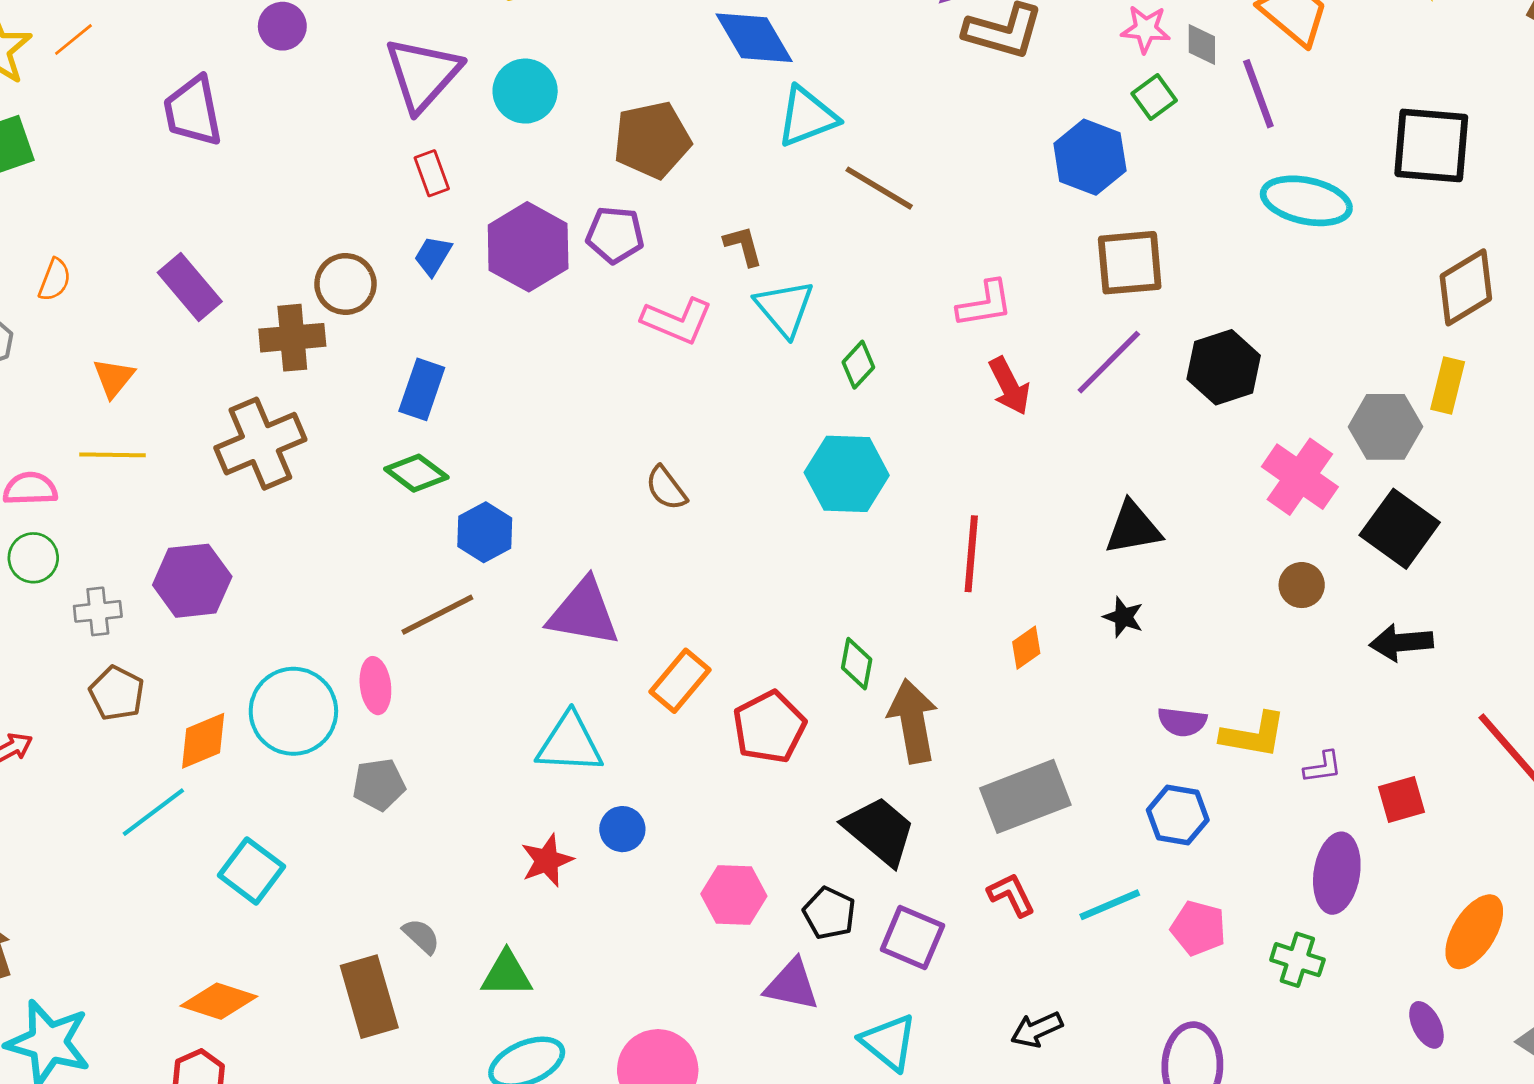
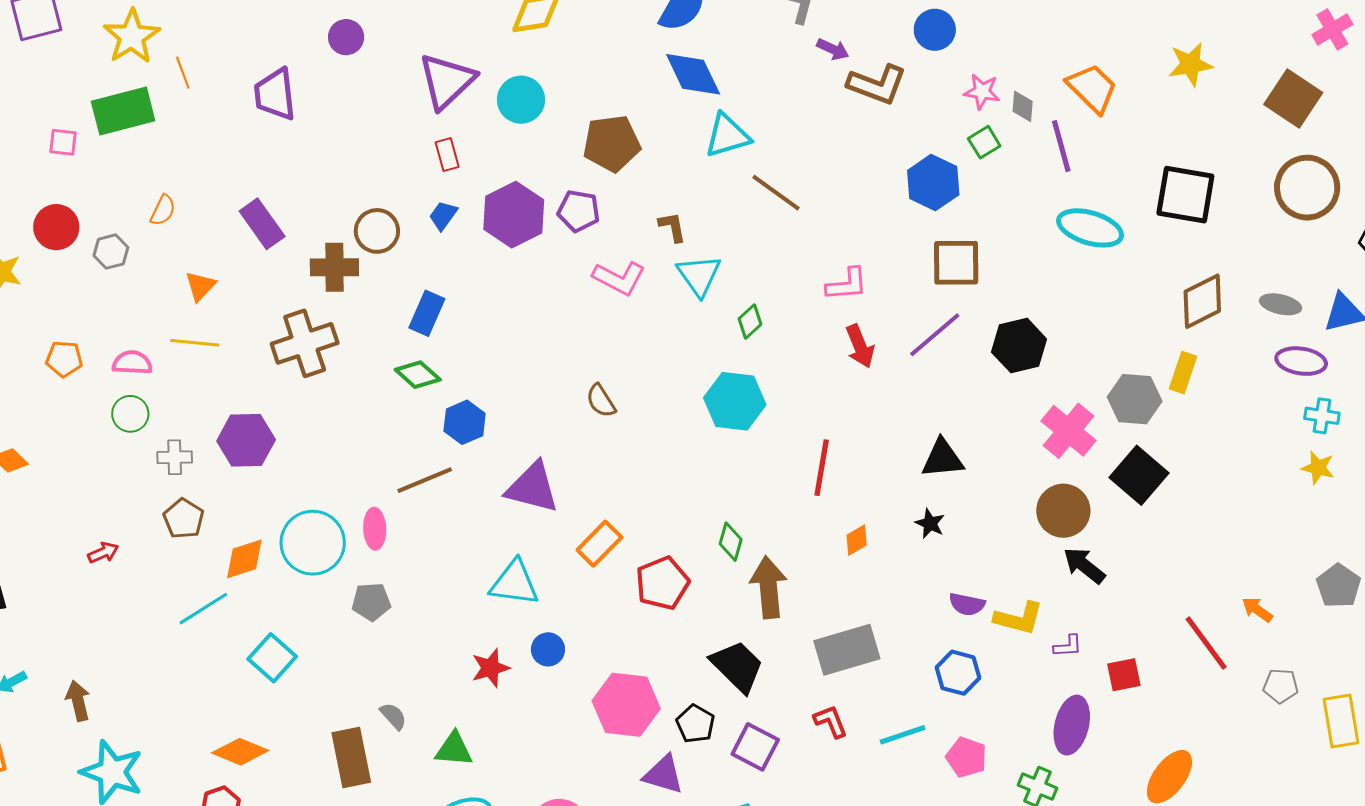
orange line: (73, 40) -> (183, 73), moved, turned -76
brown circle: (1302, 585) -> (1063, 511), size x1.6
black arrow: (1401, 642) -> (1084, 565), moved, turned 39
pink hexagon: (734, 895) -> (626, 705), size x1.4

